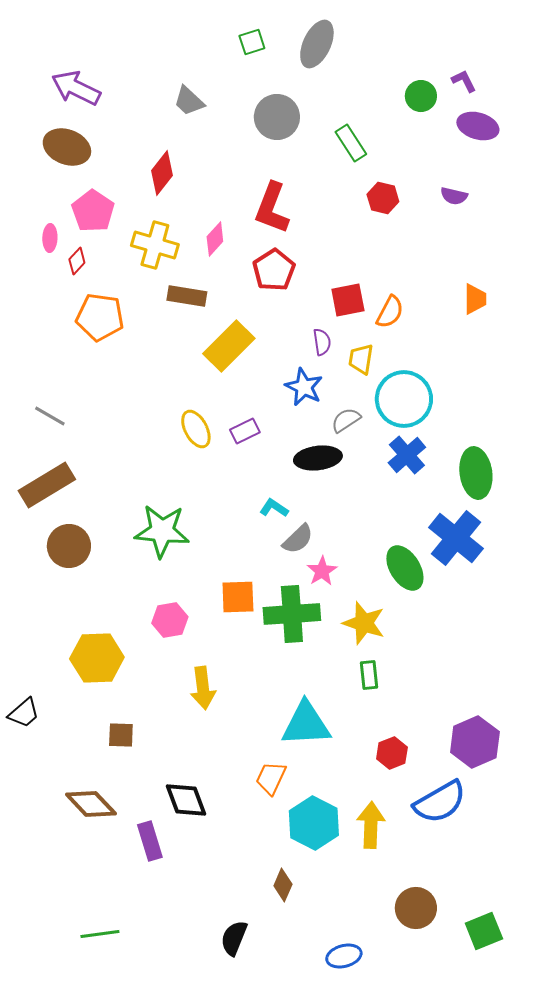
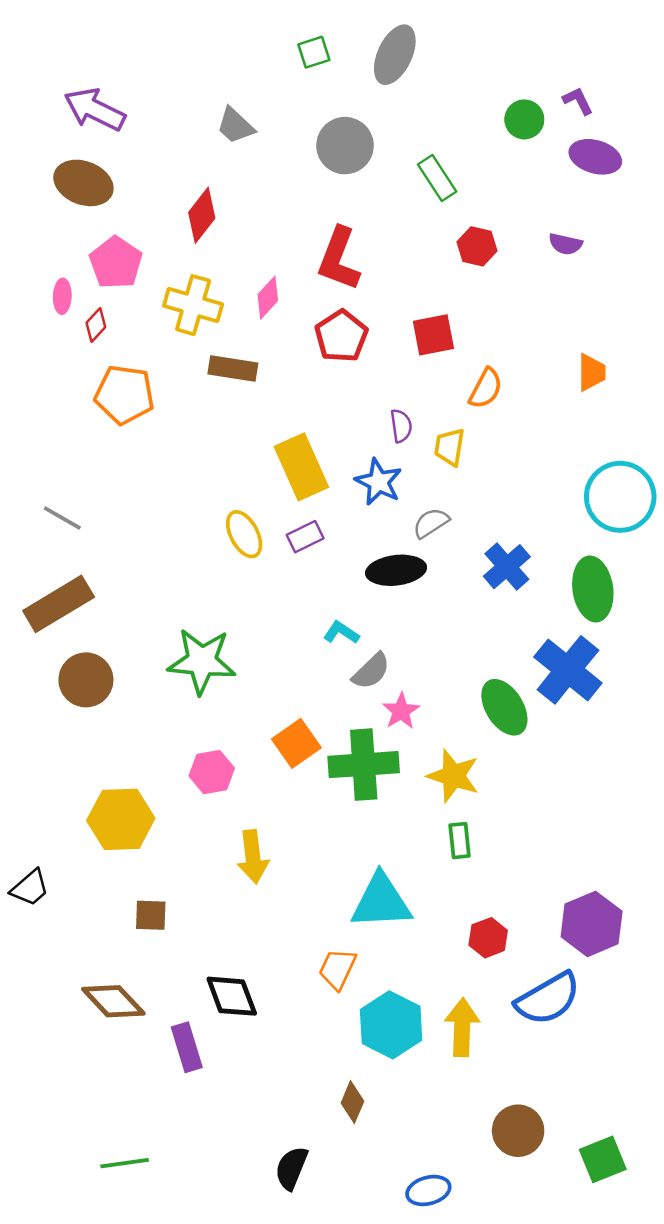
red square: (348, 300) -> (433, 335), moved
yellow rectangle: (229, 346) -> (301, 467), moved, turned -69
cyan circle: (404, 399) -> (620, 497), moved
orange square: (238, 597) -> (296, 743), turned -33

